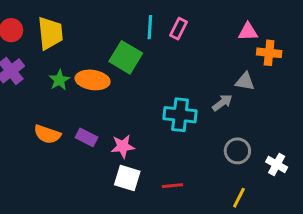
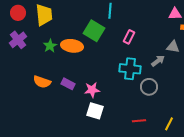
pink rectangle: (179, 29) -> (129, 37), moved
gray circle: (237, 151) -> (149, 87), moved
red line: (173, 186) -> (139, 121), moved

